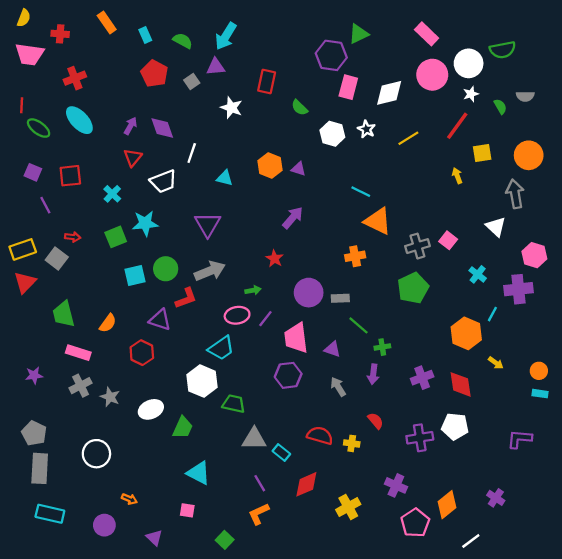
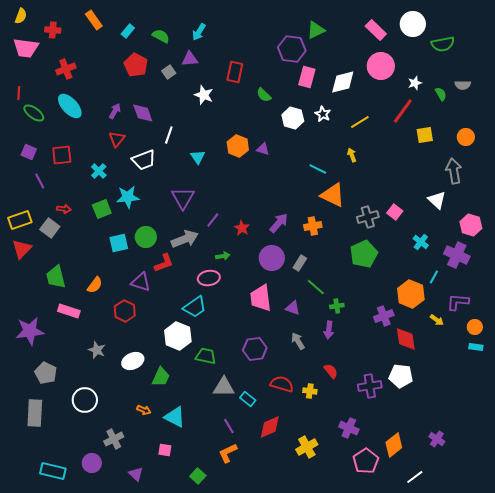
cyan rectangle: (145, 35) -> (128, 31), turned 64
cyan arrow: (226, 36) -> (199, 32), size x0.7
white circle: (469, 63) -> (413, 24), moved
orange circle: (529, 155) -> (466, 137), size x0.7
yellow arrow: (457, 176) -> (352, 155), moved
cyan triangle: (225, 178) -> (198, 157), turned 42
purple arrow: (293, 218) -> (279, 223), moved
purple cross: (518, 289) -> (457, 255), turned 30
gray rectangle: (340, 298) -> (300, 263), turned -56
purple line: (265, 319) -> (213, 220), moved
purple star: (34, 375) -> (30, 331), size x1.8
purple hexagon: (288, 375) -> (255, 349), moved
purple cross: (422, 378) -> (384, 316), moved
gray cross: (81, 386) -> (114, 439), moved
gray pentagon: (34, 433) -> (46, 373), moved
purple L-shape: (520, 439) -> (458, 302), moved
orange arrow: (129, 499) -> (144, 410), moved
cyan rectangle: (50, 514) -> (53, 471), moved

